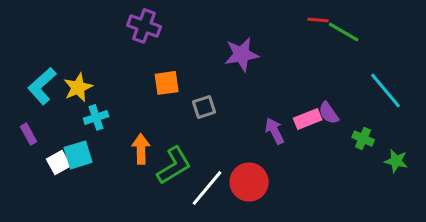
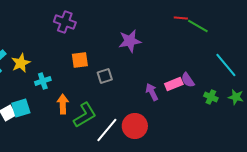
cyan cross: (96, 117) -> (43, 81), moved
green star: (396, 161) -> (236, 97), moved

